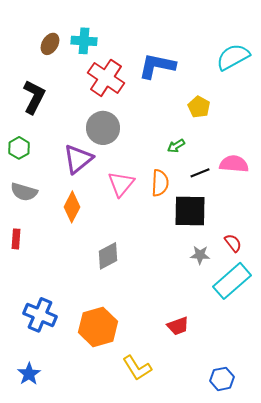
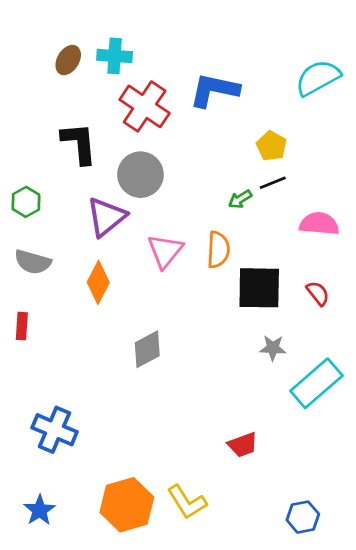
black L-shape: (34, 97) -> (79, 143), moved, turned -32
black line: (200, 173) -> (273, 183), moved
red semicircle: (233, 243) -> (318, 293), moved
orange hexagon: (98, 327) -> (127, 505), moved

